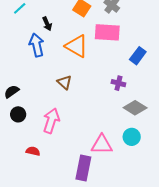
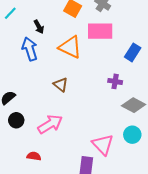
pink arrow: (51, 121) -> (50, 124), turned 45
pink triangle: (102, 145) -> (103, 145), turned 50

